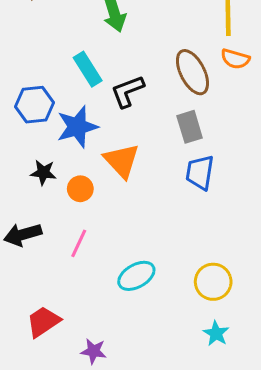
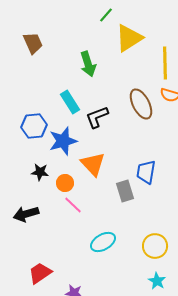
gray rectangle: (190, 127) -> (125, 191), moved
pink line: (79, 243) -> (73, 205), moved, turned -72

